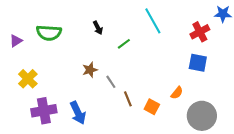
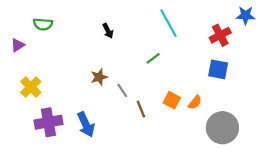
green semicircle: (49, 33) -> (43, 24), moved, size x0.7
green line: (124, 44) -> (153, 58), moved
orange square: (152, 107) -> (172, 100), moved

